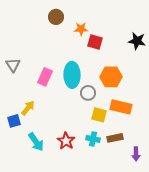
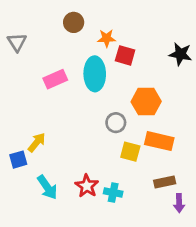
gray triangle: (13, 65) -> (17, 42), moved
cyan ellipse: (72, 75) -> (95, 74), moved
pink rectangle: (45, 77) -> (55, 79), moved, turned 42
brown rectangle: (115, 138) -> (165, 182), moved
cyan cross: (93, 139) -> (113, 193), moved

